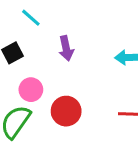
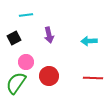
cyan line: (31, 18) -> (26, 15), turned -48

